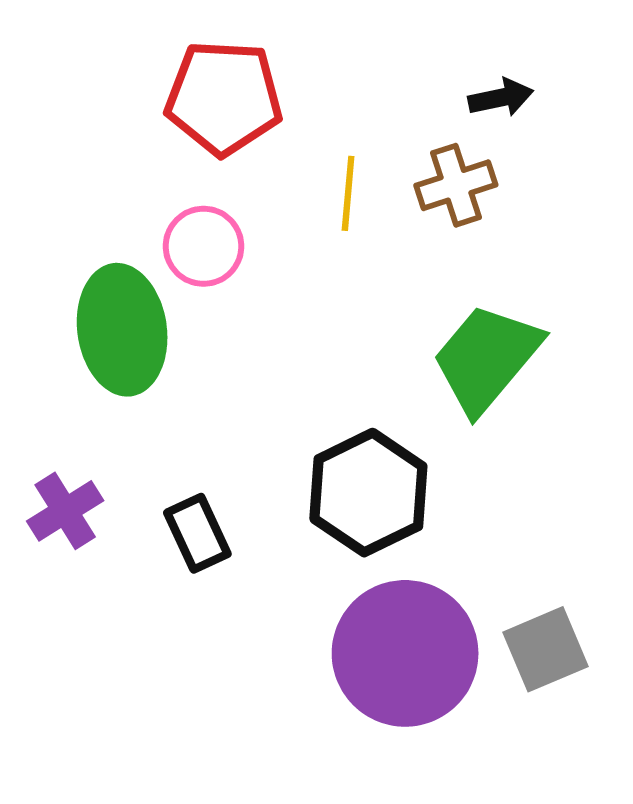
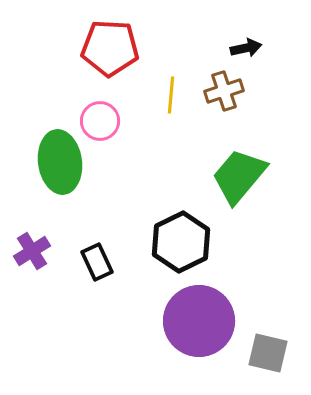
gray square: (546, 649) -> (268, 353), moved, turned 36

